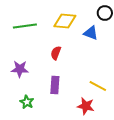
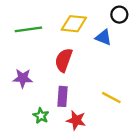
red semicircle: (56, 53) -> (64, 60), size x1.5
green star: (27, 102) -> (41, 116), moved
red star: (86, 106) -> (76, 120), moved

